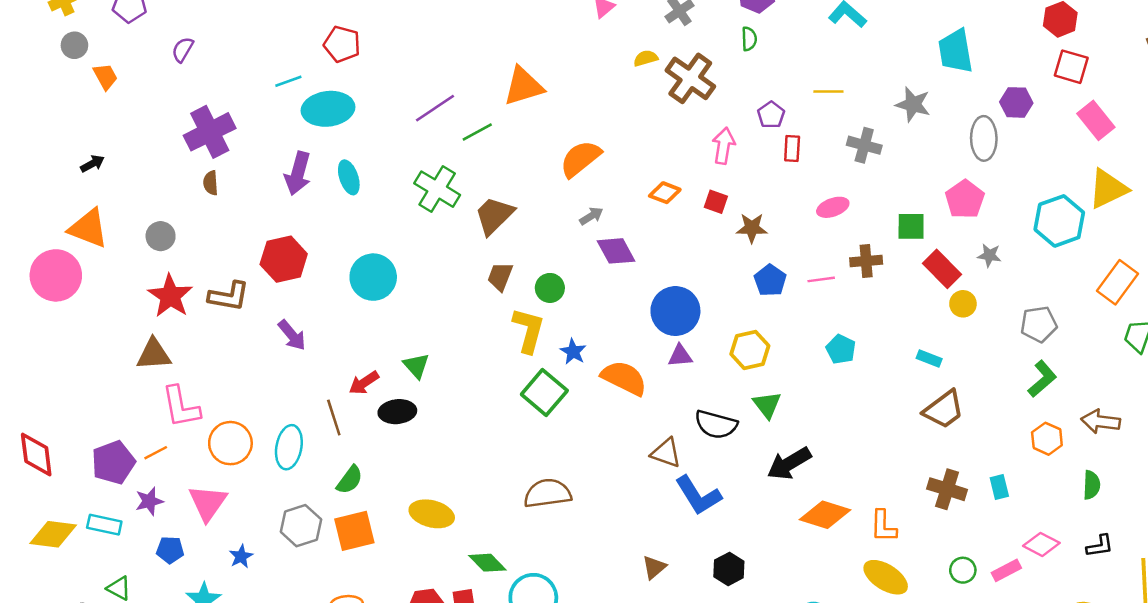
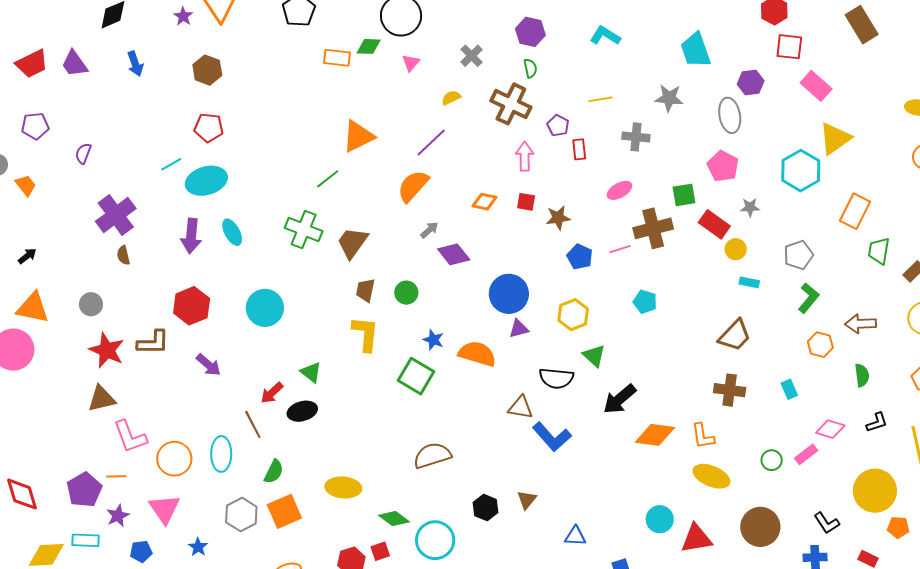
brown cross: (690, 78) -> (511, 104), moved
purple line: (435, 108) -> (431, 142), moved
brown cross: (866, 261) -> (653, 228), size x1.5
yellow L-shape: (528, 330) -> (365, 334), moved
cyan rectangle: (929, 358) -> (749, 282), moved
orange line: (156, 453) -> (116, 476), turned 36
brown cross: (947, 489) -> (730, 390), moved
black hexagon: (729, 569) -> (485, 508), moved

